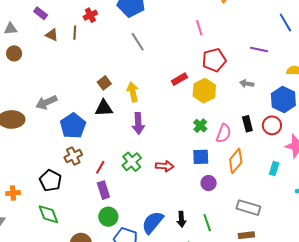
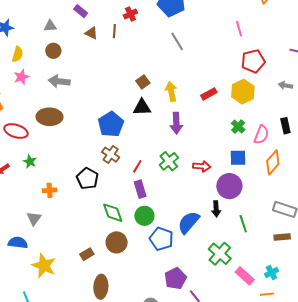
red rectangle: (179, 79) -> (209, 94), moved
gray arrow: (46, 102) -> (59, 81), moved, turned 30
brown cross: (73, 156) -> (111, 155), turned -30
purple circle: (209, 183) -> (229, 186), moved, size x1.6
green diamond: (48, 214) -> (113, 213), moved
black arrow: (181, 219) -> (216, 209), moved

